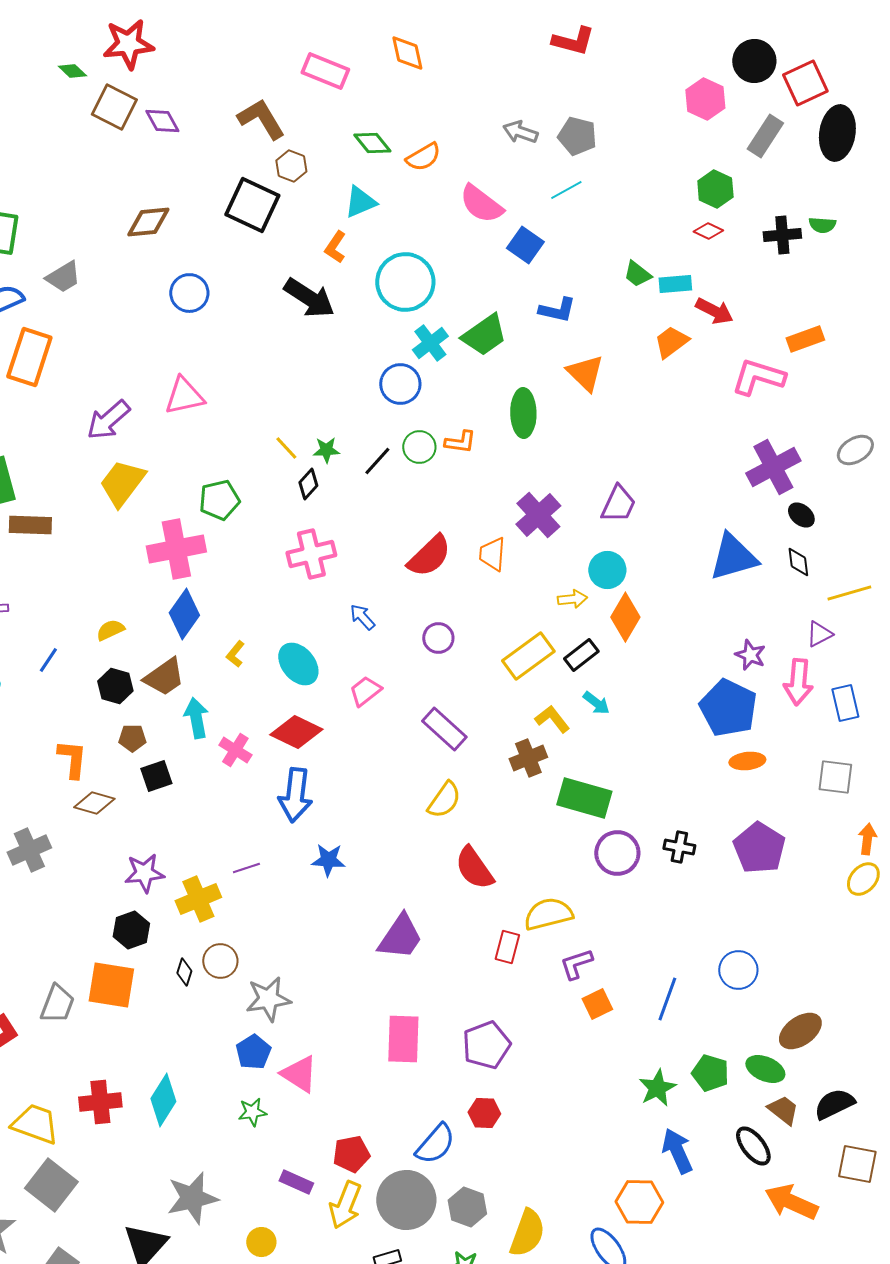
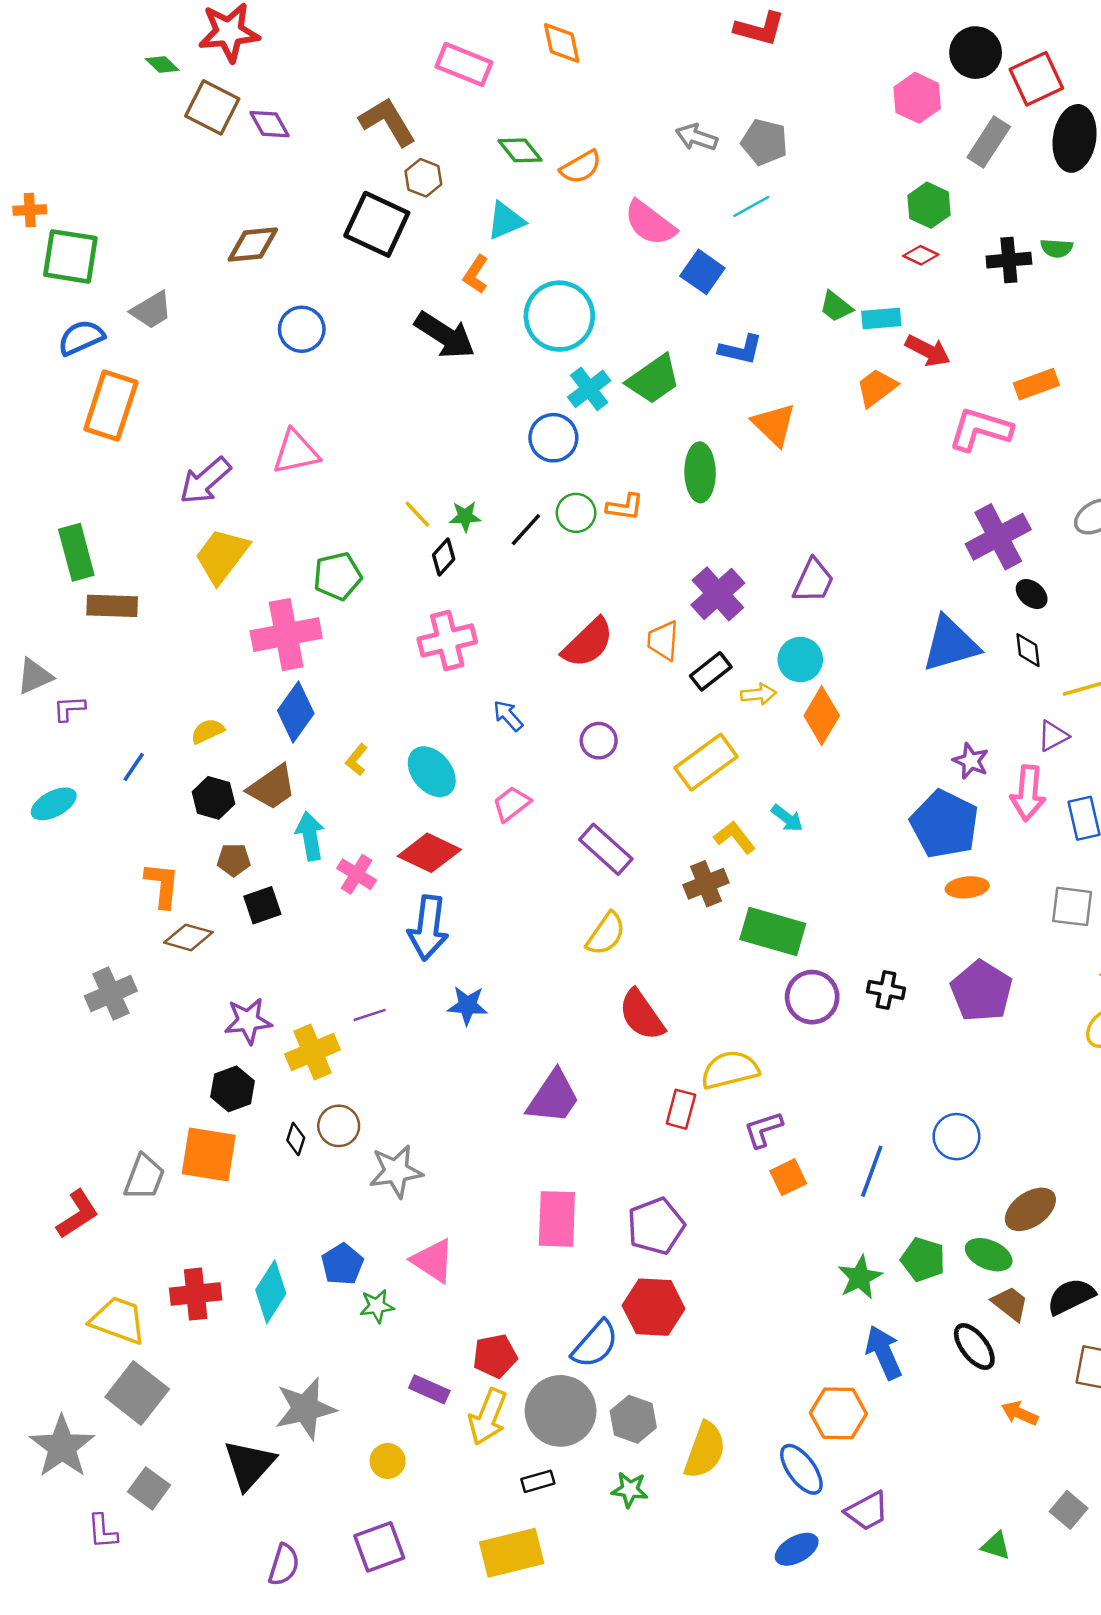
black rectangle: (581, 655) -> (711, 671), moved
blue pentagon: (253, 1052) -> (342, 1264), moved
red hexagon: (484, 1113) -> (654, 1307), size x1.6
orange arrow: (791, 1202) -> (1020, 1413), size x0.6

